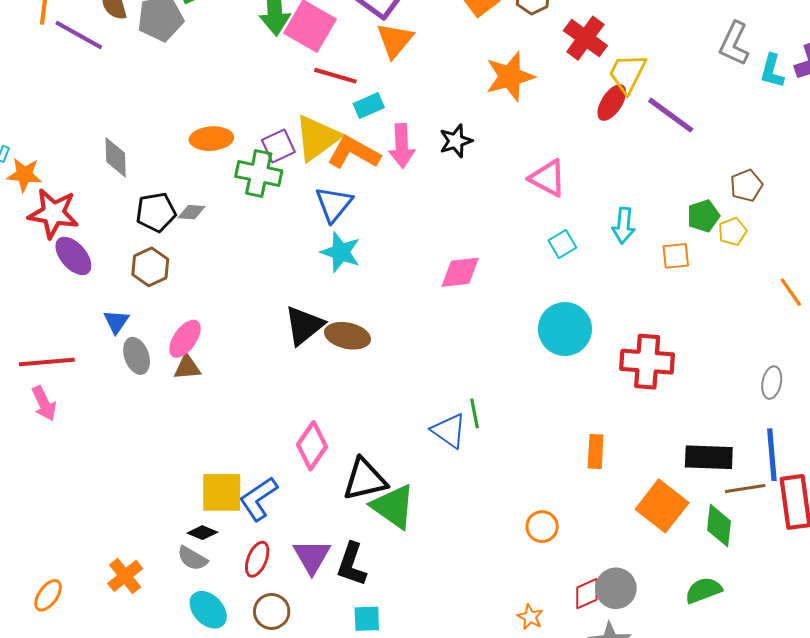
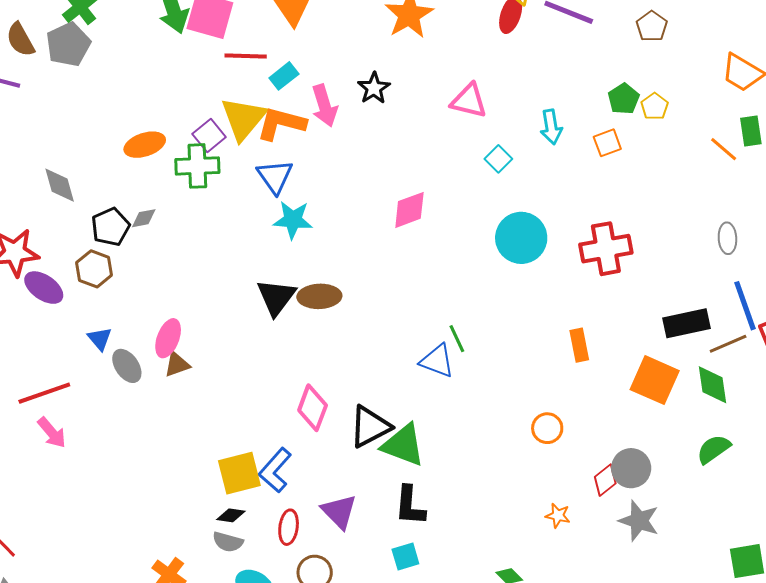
brown pentagon: (746, 185) -> (652, 26), moved
brown hexagon: (150, 267) -> (94, 269), moved
black L-shape: (352, 564) -> (410, 506), moved

